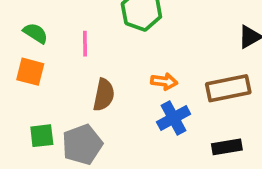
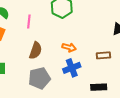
brown rectangle: (228, 88) -> (103, 55), size x0.6
gray pentagon: (82, 144) -> (39, 78), moved

